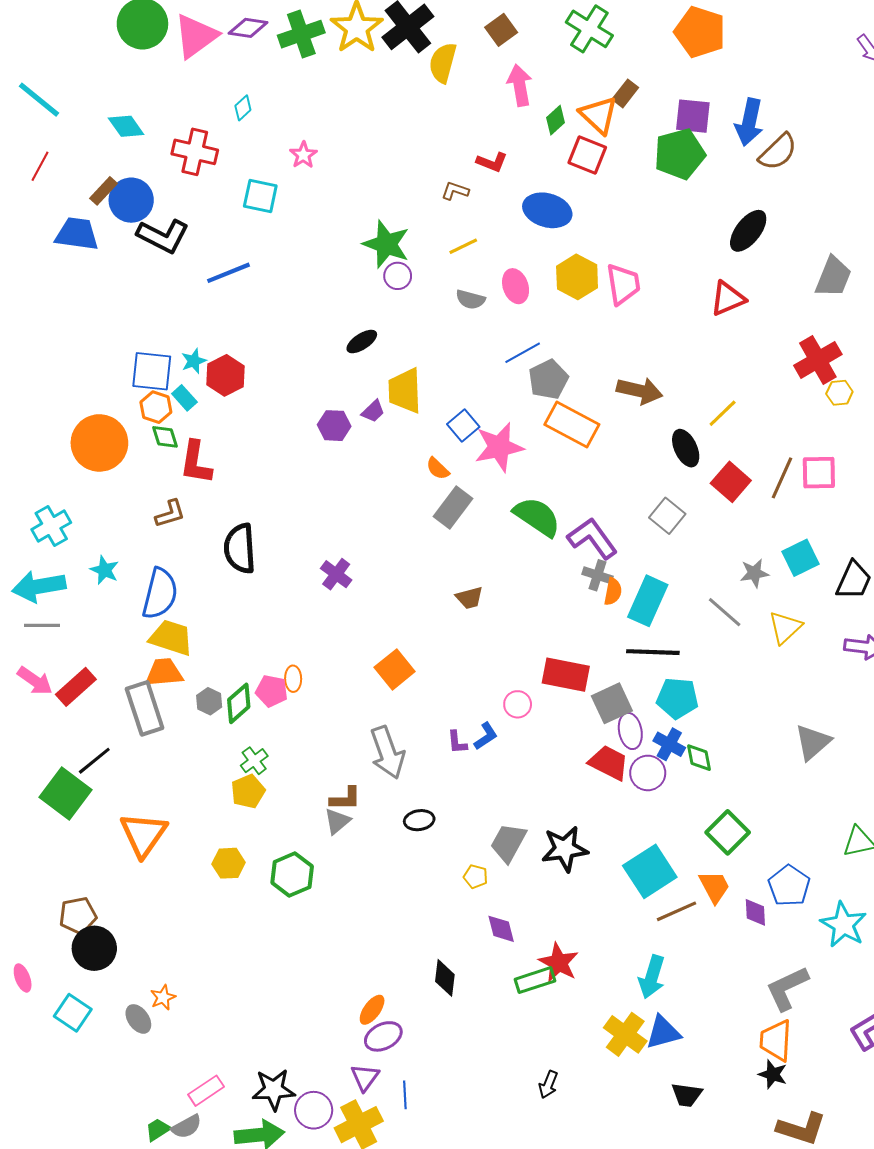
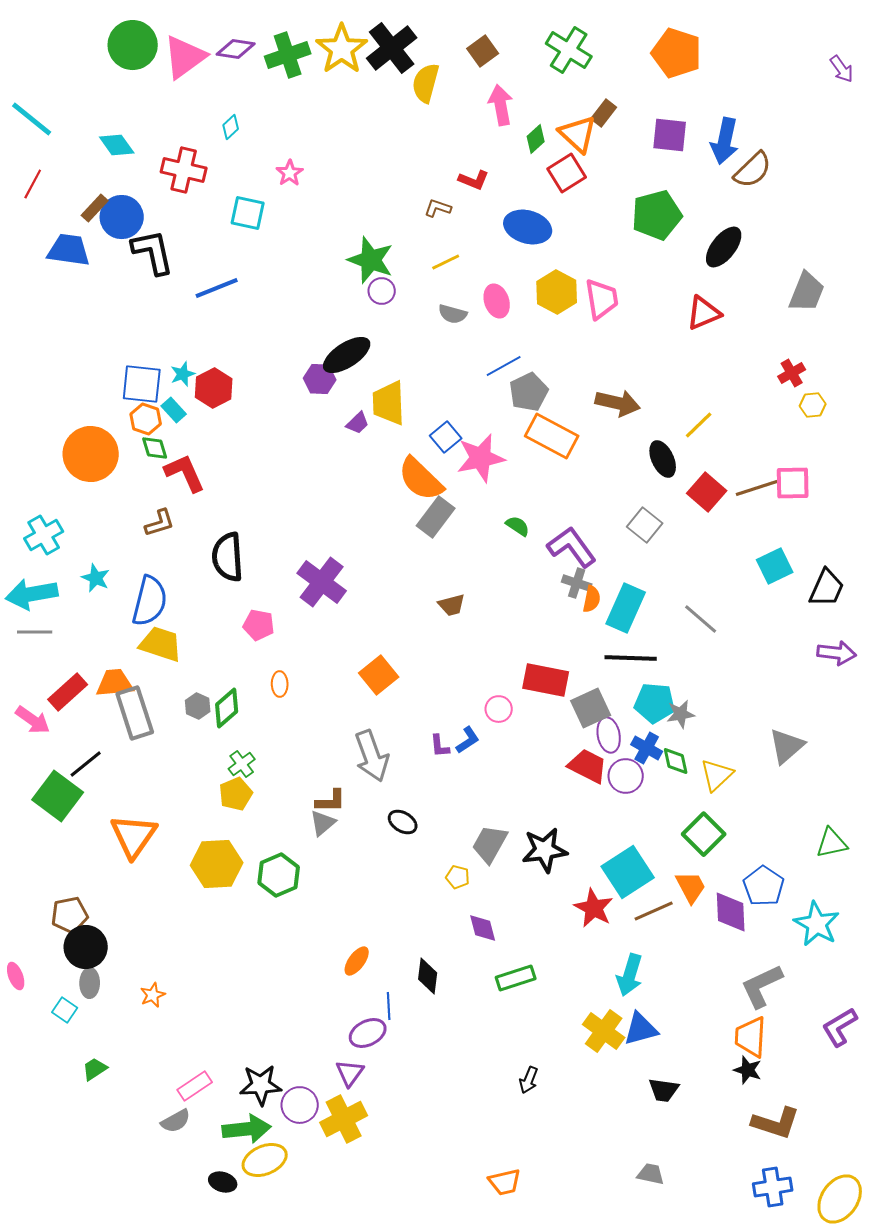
green pentagon: (680, 154) -> (657, 215), moved
red square: (587, 155) -> (567, 173), turned 36
black L-shape: (163, 236) -> (153, 252), turned -129
black ellipse: (362, 342) -> (347, 355), size x1.6
red cross: (818, 360) -> (792, 373), size x0.6
purple hexagon: (334, 426) -> (320, 379), moved
red L-shape: (196, 462) -> (185, 473), turned 147
orange semicircle: (438, 469) -> (421, 479), size x2.0
brown line: (782, 478) -> (757, 488), turned 48
green semicircle: (537, 517) -> (518, 526), size x0.5
gray star: (754, 573) -> (681, 714), moved
purple cross: (336, 574) -> (322, 582), size x1.6
yellow triangle: (785, 627) -> (717, 775), moved
orange trapezoid: (164, 673) -> (115, 683), moved
pink arrow: (35, 681) -> (33, 720), moved
pink pentagon: (272, 691) -> (259, 625), moved
black ellipse: (419, 820) -> (403, 822), turned 40
yellow hexagon: (229, 863) -> (217, 864), size x1.6
purple diamond: (755, 912) -> (731, 912), size x1.5
red star: (559, 963) -> (594, 908), moved
orange ellipse: (372, 1010) -> (357, 961), moved
cyan square: (73, 1013) -> (65, 1010), size x0.7
gray ellipse: (138, 1019) -> (90, 983), moved, turned 36
blue line: (405, 1095) -> (389, 1006), moved
green trapezoid: (158, 1130) -> (95, 1069), moved

